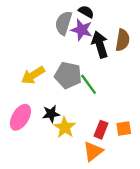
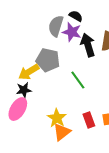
gray pentagon: (68, 75) -> (48, 60), moved
black star: (51, 114) -> (24, 90), moved
red rectangle: (101, 130) -> (89, 120), turned -42
orange triangle: (93, 151) -> (62, 132), moved

